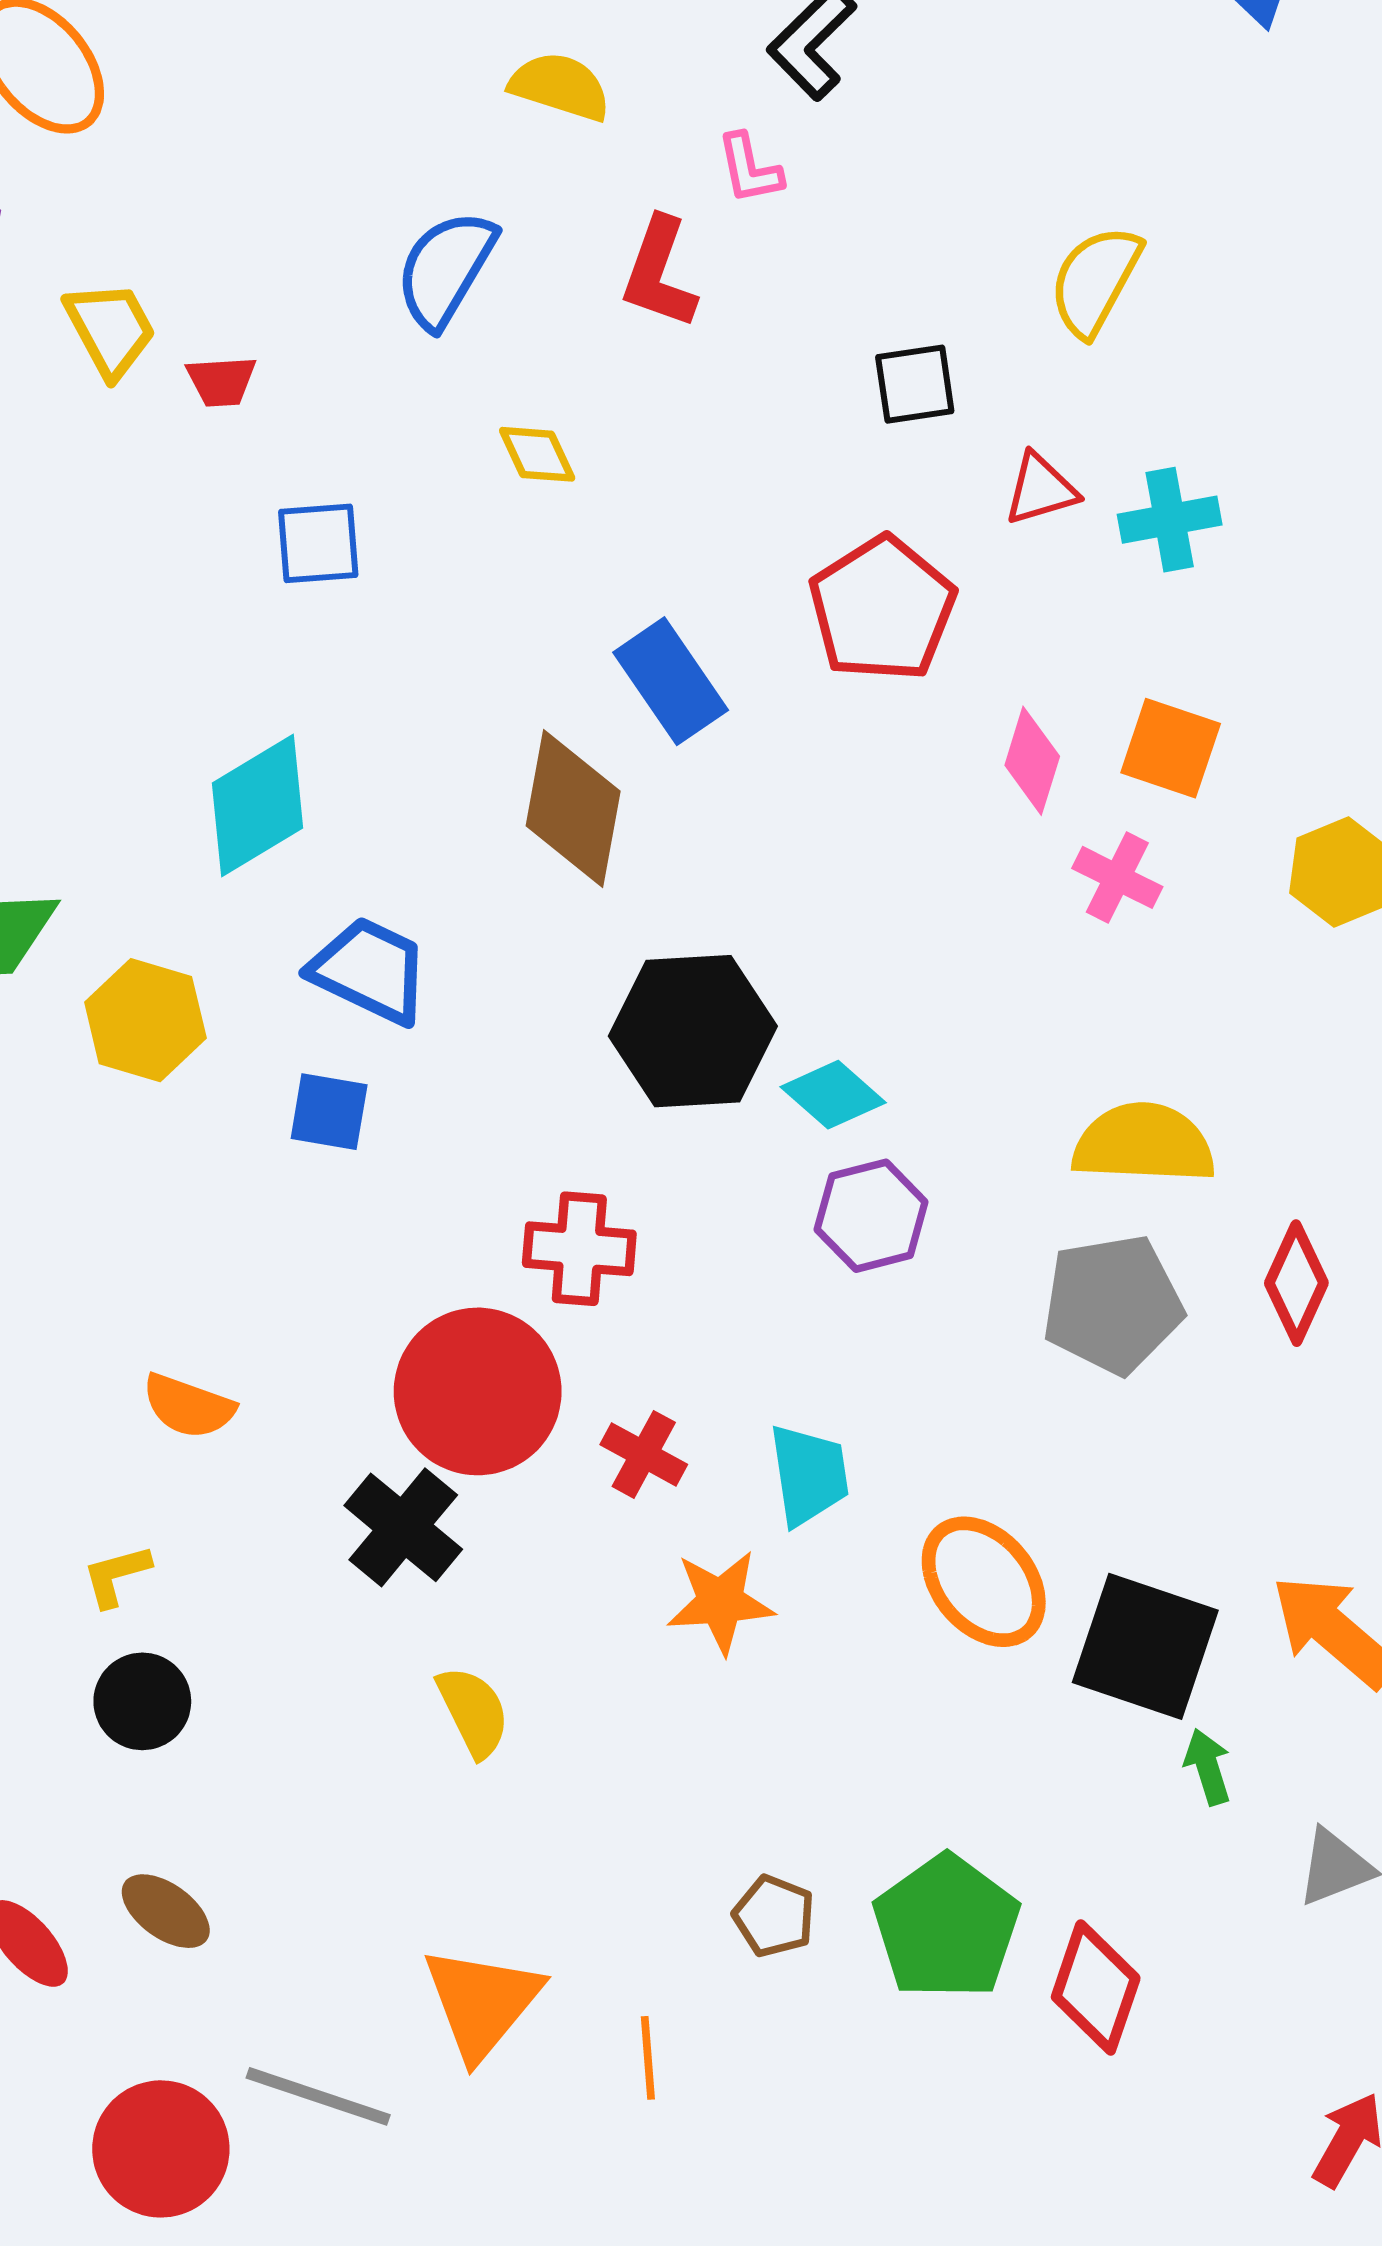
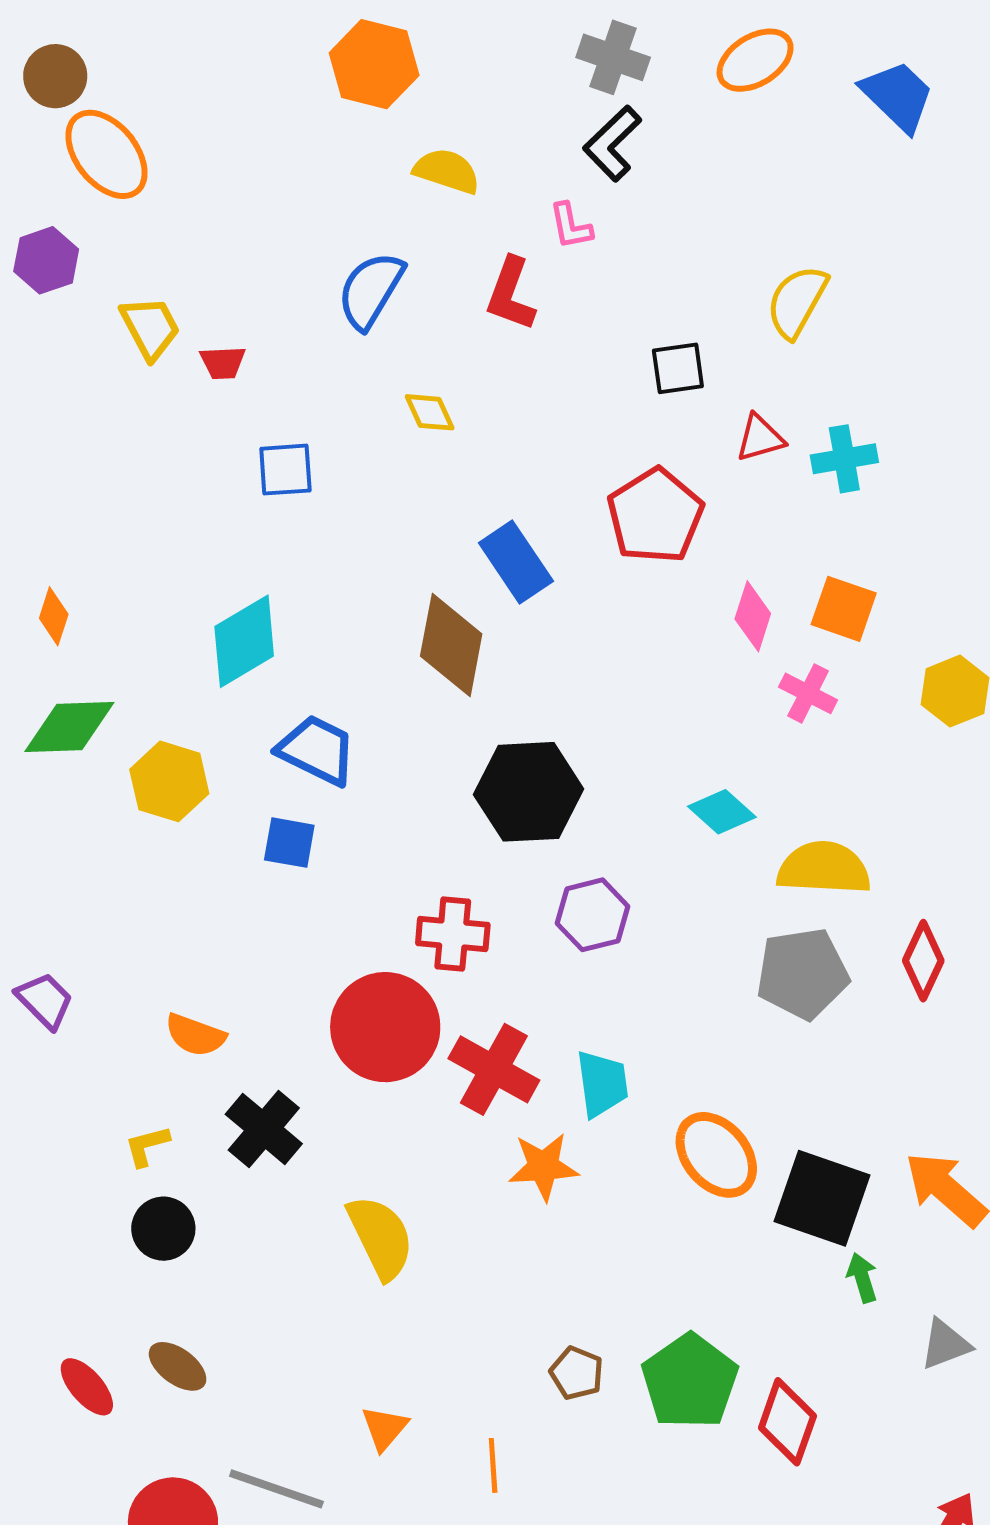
cyan diamond: (833, 1095) -> (722, 812), moved
purple hexagon: (871, 1216) -> (592, 915), moved
red cross: (644, 1454) -> (494, 1069), size x1.6
black cross: (403, 1527) -> (264, 1129), moved
yellow semicircle: (473, 1712) -> (381, 1237), size x1.4
orange triangle: (482, 2002) -> (385, 1428), size x0.6

